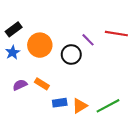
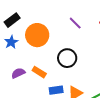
purple line: (88, 40) -> (75, 23), moved
black circle: (71, 54) -> (67, 58), moved

